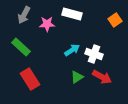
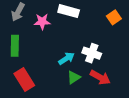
green rectangle: (21, 47) -> (15, 46), turned 48
cyan arrow: (72, 50) -> (66, 58), moved

